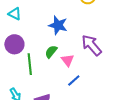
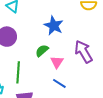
green line: (30, 64) -> (18, 72), moved
blue line: (74, 80) -> (59, 83), turned 64

